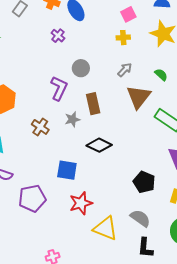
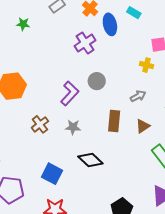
purple cross: (58, 36) -> (85, 43), size x1.5
brown triangle: (139, 97) -> (143, 126), size x0.6
brown rectangle: (93, 104) -> (114, 121), moved

